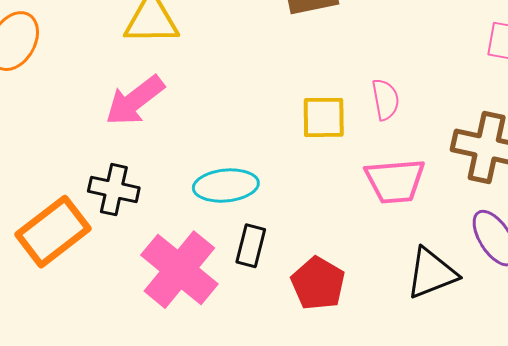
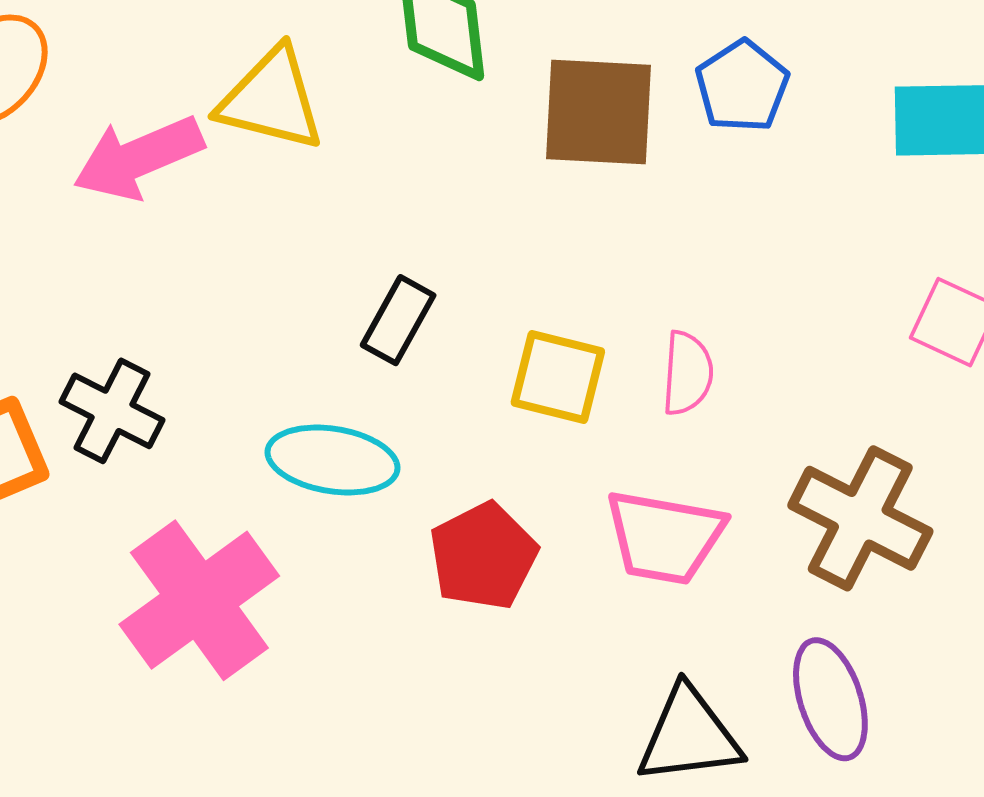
pink arrow: (135, 101) -> (138, 158), moved
black rectangle: (251, 246) -> (398, 320), moved
red pentagon: (318, 283) -> (483, 556), moved

